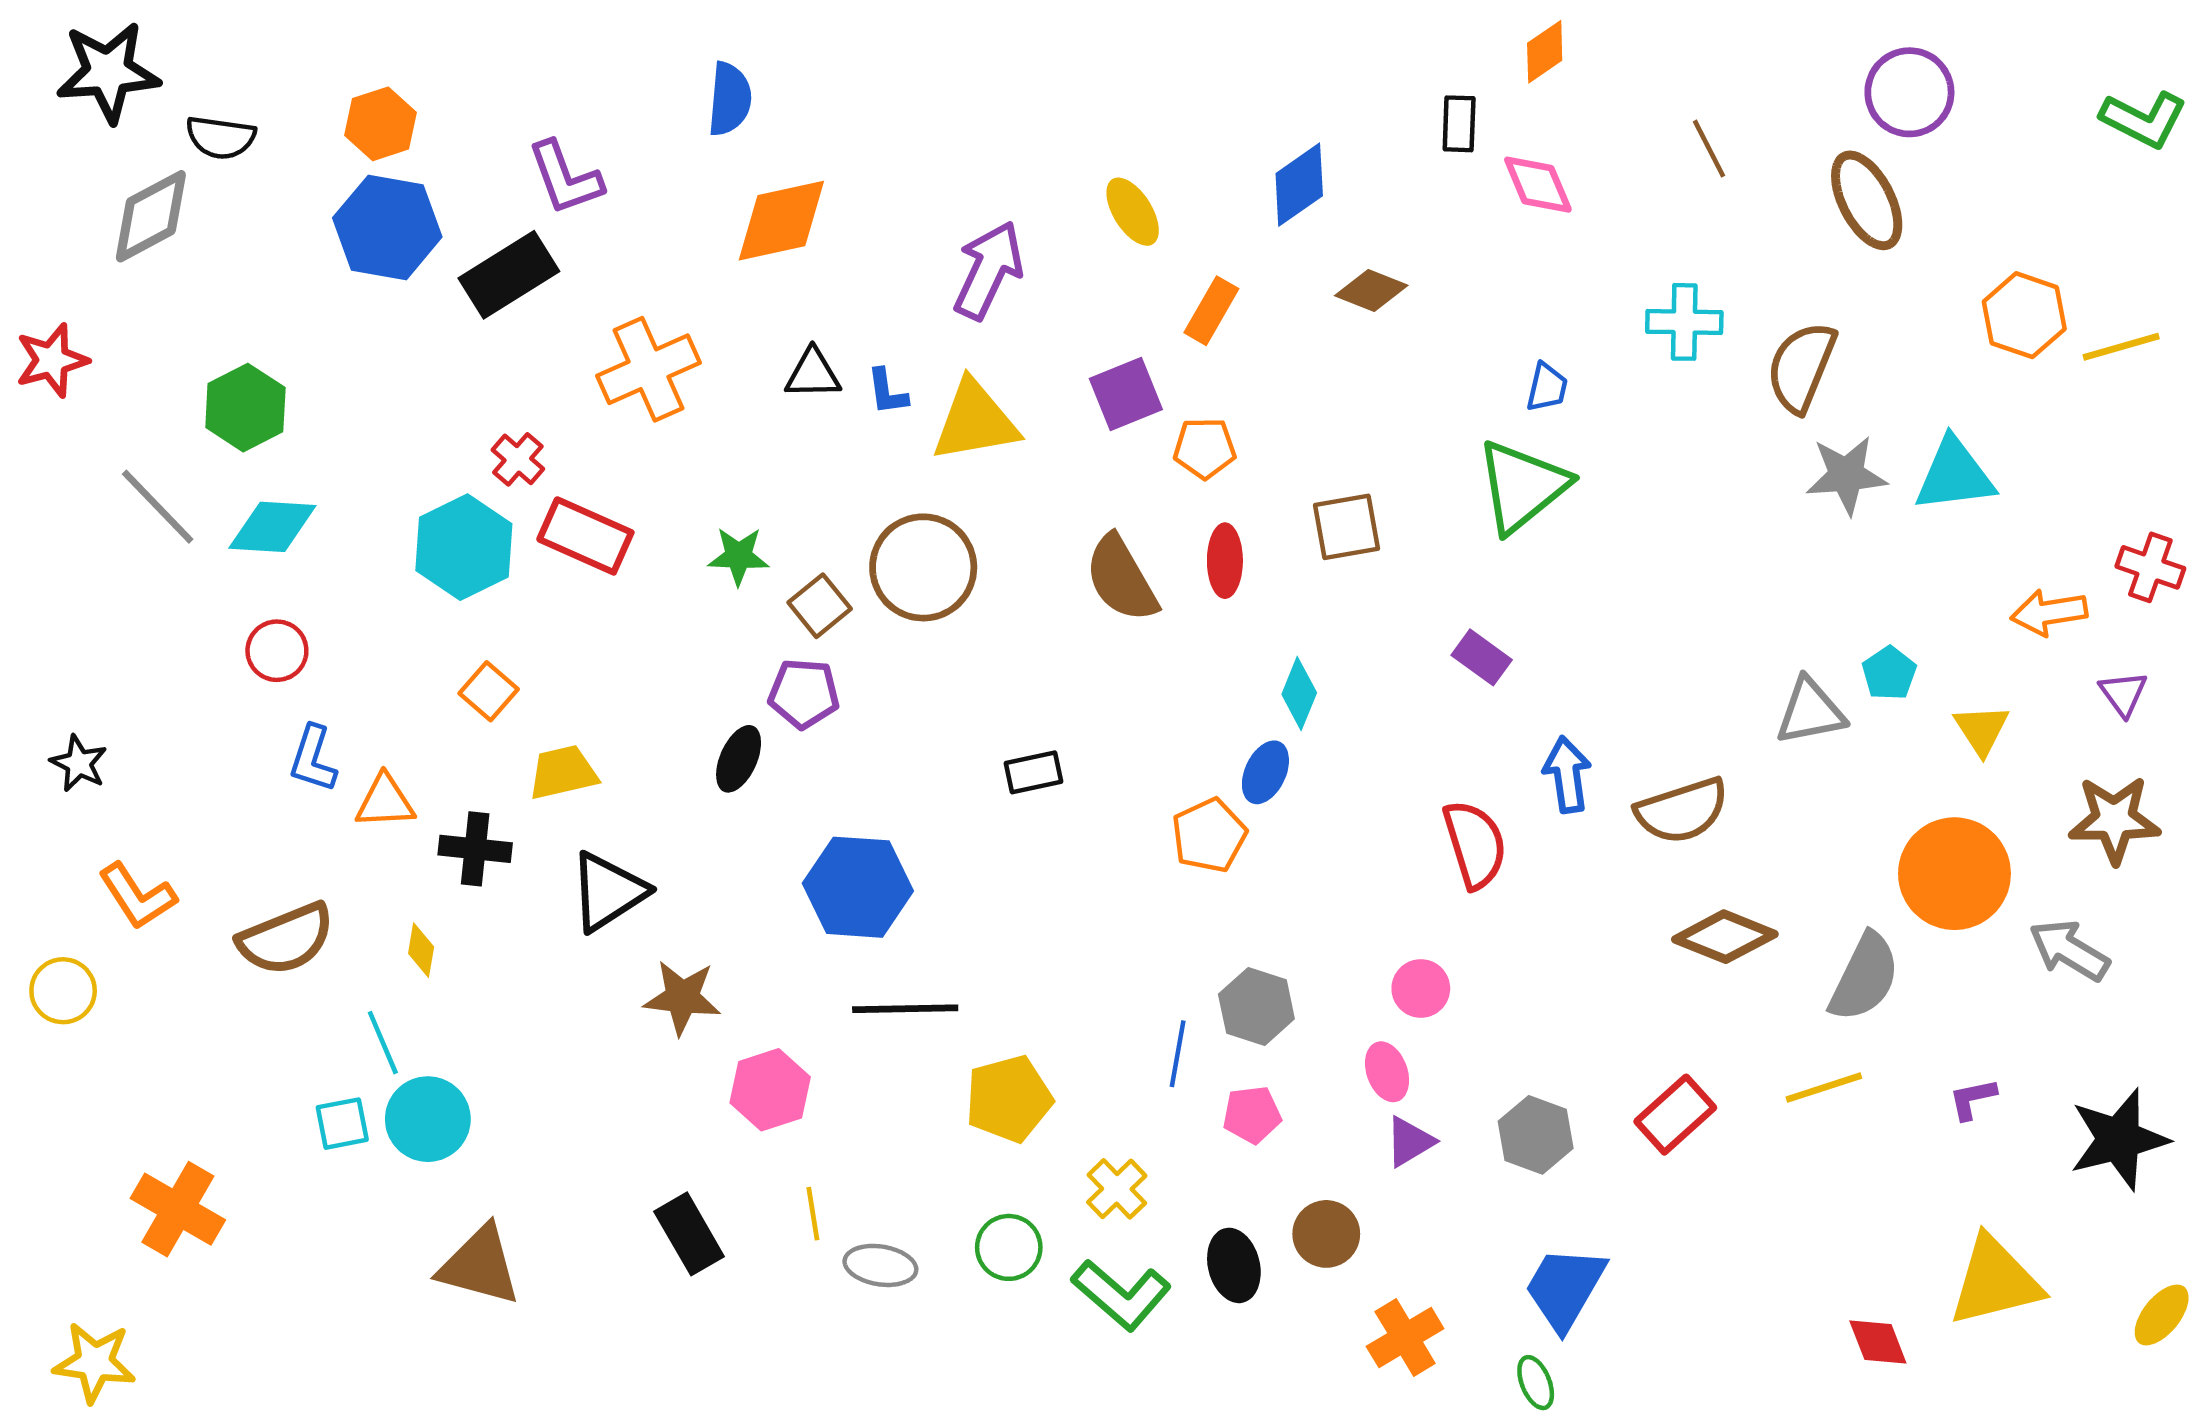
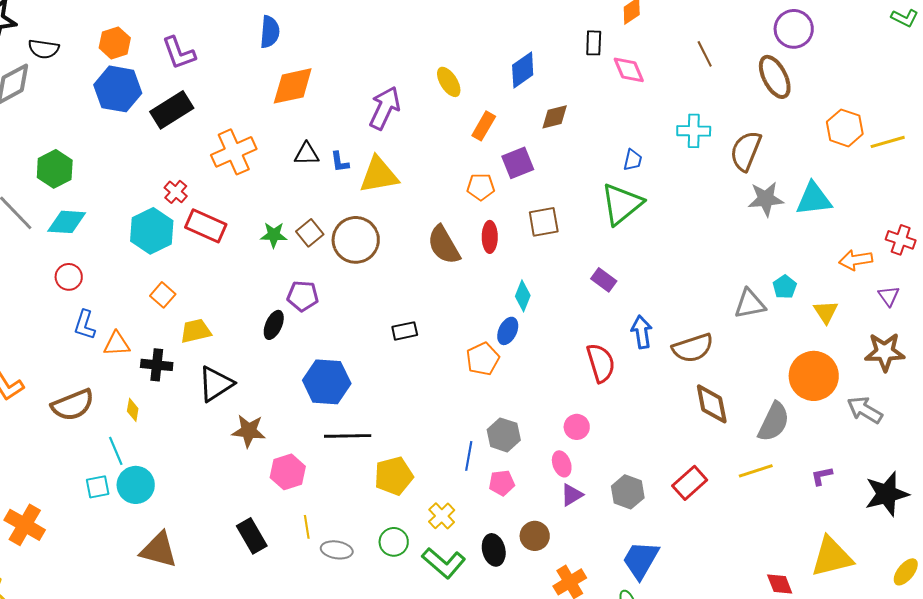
green L-shape: (2144, 119) -> (905, 18), moved, size x0.7
purple L-shape: (565, 178) -> (179, 53), moved
brown diamond: (1371, 290) -> (555, 117), turned -36
purple square: (1126, 394) -> (518, 163), moved
brown square: (820, 606) -> (310, 233), moved
brown diamond: (1725, 937) -> (712, 404), turned 57

